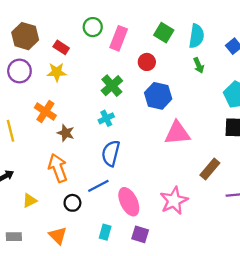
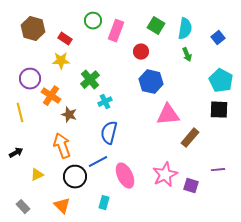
purple circle: (19, 71) -> (30, 79), moved
green cross: (112, 86) -> (90, 80), moved
brown rectangle: (210, 169) -> (190, 138), moved
black circle: (72, 203) -> (75, 177), size x1.5
purple square: (140, 234) -> (191, 186), moved
gray rectangle: (14, 237) -> (23, 207), turned 48

